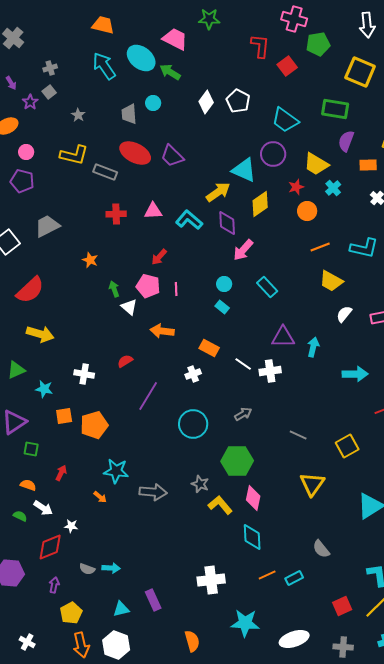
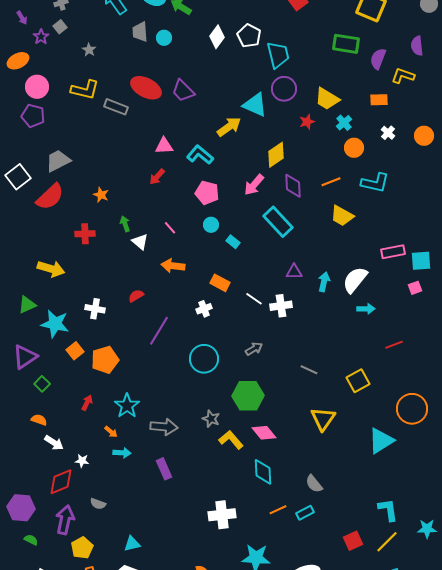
gray trapezoid: (129, 114) -> (140, 32), moved
cyan trapezoid: (285, 120) -> (278, 55), moved, turned -140
purple semicircle: (346, 141) -> (378, 59), moved
pink circle: (26, 152) -> (37, 87), size x1.5
yellow diamond: (260, 204) -> (276, 155), moved
orange circle: (307, 211) -> (354, 148), moved
red cross: (116, 214) -> (85, 234), moved
purple diamond: (227, 223) -> (293, 186), moved
red arrow: (159, 257) -> (157, 177), moved
cyan circle: (224, 284) -> (211, 225), moved
pink pentagon: (148, 286) -> (207, 193), moved
cyan rectangle: (267, 287) -> (278, 222), size x1.4
pink line: (176, 289) -> (170, 228), moved, turned -40
red semicircle: (30, 290) -> (50, 197), moved
white semicircle: (344, 314) -> (355, 280), moved, size x1.6
purple triangle: (283, 337) -> (294, 272), size x0.7
cyan arrow: (355, 374) -> (366, 309), size x0.7
cyan star: (44, 389) -> (55, 324), size x1.6
orange square: (64, 416) -> (75, 351), turned -30
green square: (31, 449) -> (42, 384), turned 35
cyan star: (116, 471) -> (127, 406), turned 30
red arrow: (61, 473) -> (87, 403), moved
pink diamond: (253, 498) -> (264, 433), turned -50
green semicircle: (20, 516) -> (31, 540), moved
gray semicircle: (321, 549) -> (314, 484), moved
cyan arrow: (111, 568) -> (122, 453), moved
purple arrow: (54, 585) -> (65, 520), size x1.8
purple rectangle: (153, 600) -> (164, 469), moved

